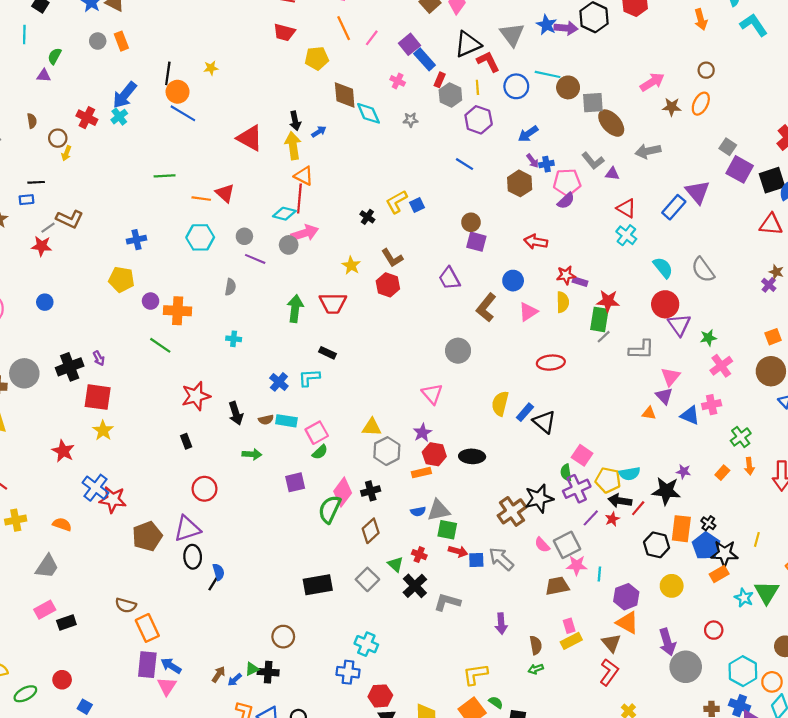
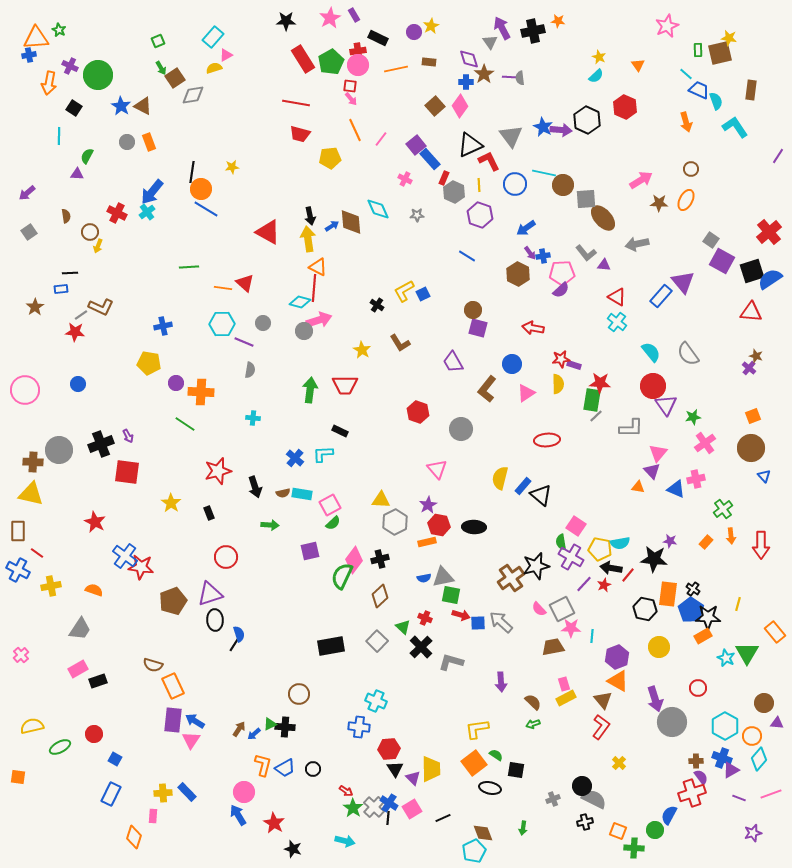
brown diamond: (345, 95) -> (351, 222), moved
purple line: (255, 259) -> (244, 342), moved
red hexagon: (388, 285) -> (418, 412), moved
yellow star: (103, 431) -> (171, 503), moved
purple cross: (577, 489) -> (571, 557), turned -35
brown semicircle: (536, 645) -> (533, 702), turned -36

